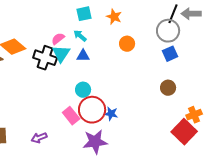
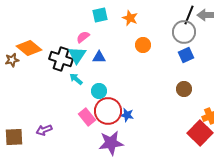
cyan arrow: (80, 36) -> (76, 79), moved
pink semicircle: (58, 39) -> (83, 37), moved
purple arrow: (39, 138) -> (44, 130), moved

